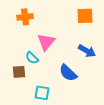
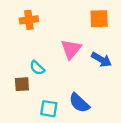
pink triangle: (46, 42) -> (71, 49), moved
blue semicircle: (68, 73) -> (79, 103), moved

